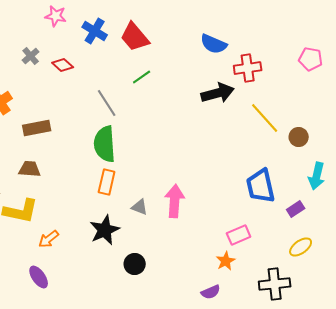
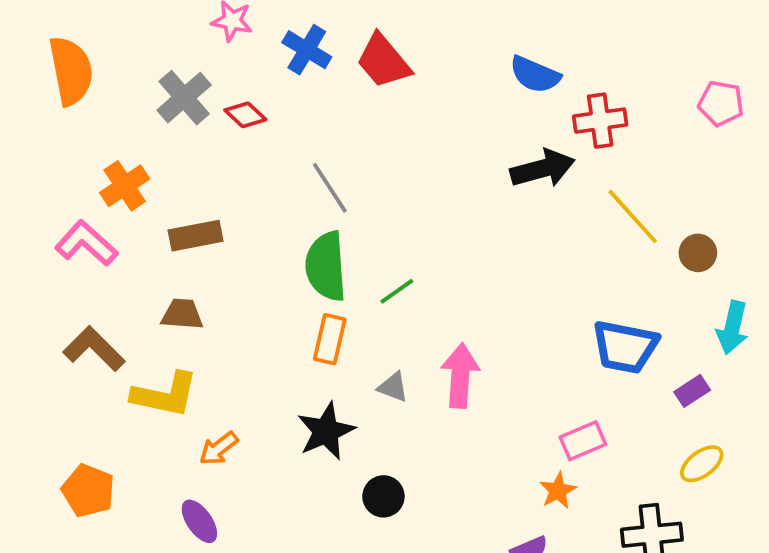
gray cross: (31, 56) -> (184, 98), size x1.6
green line: (142, 77) -> (397, 291), moved
blue trapezoid: (261, 186) -> (625, 347), turned -66

